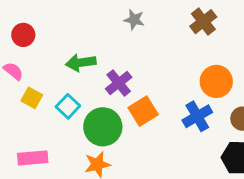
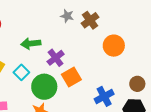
brown cross: (203, 22) -> (90, 20), moved
orange circle: (216, 81) -> (114, 46), moved
blue cross: (197, 116) -> (104, 96), moved

